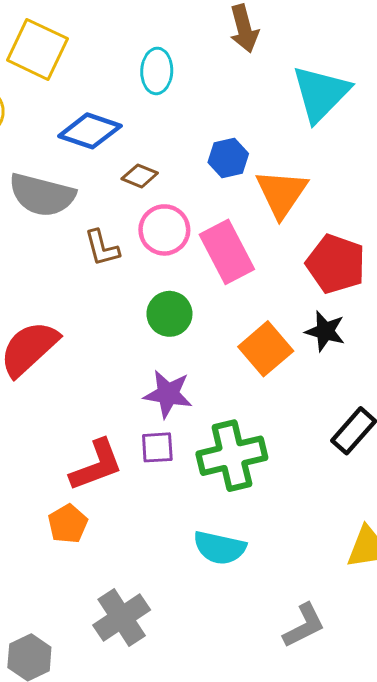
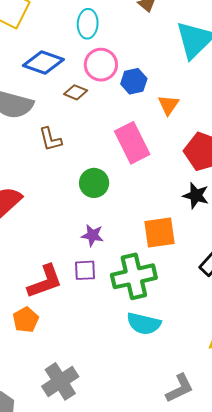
orange triangle: (282, 193) -> (168, 105), size x0.6
pink circle: (164, 230) -> (101, 65), moved
orange square: (266, 349) -> (159, 232), moved, turned 32
purple star: (168, 394) -> (92, 235), size x0.7
cyan semicircle: (220, 548) -> (144, 324), moved

